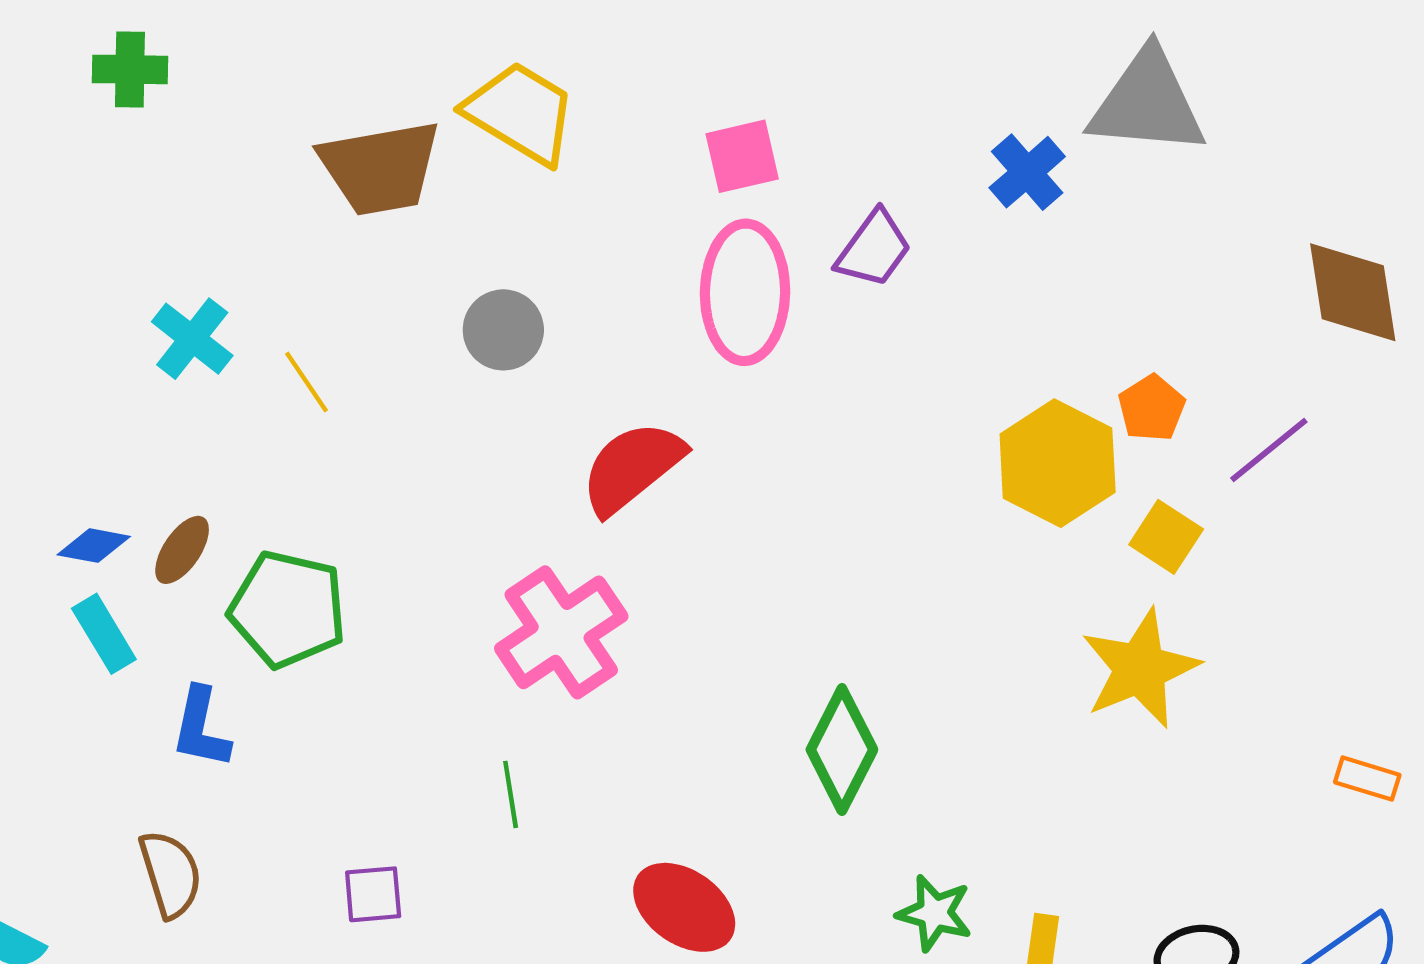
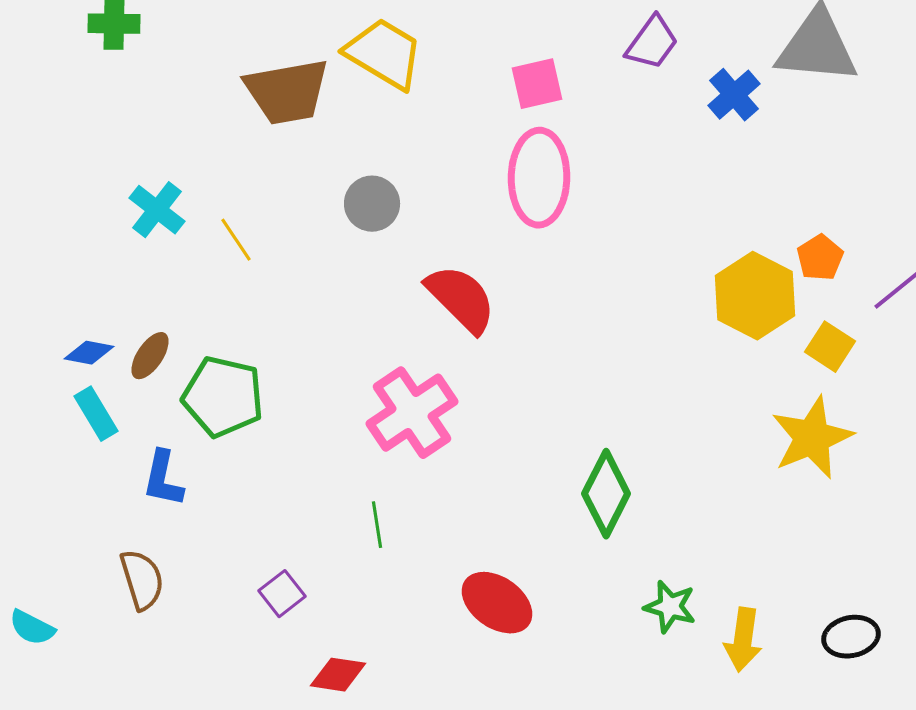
purple trapezoid: (874, 249) -> (652, 43), moved
red semicircle: (632, 467) -> (461, 299), turned 84
purple square: (373, 894) -> (282, 594), turned -33

